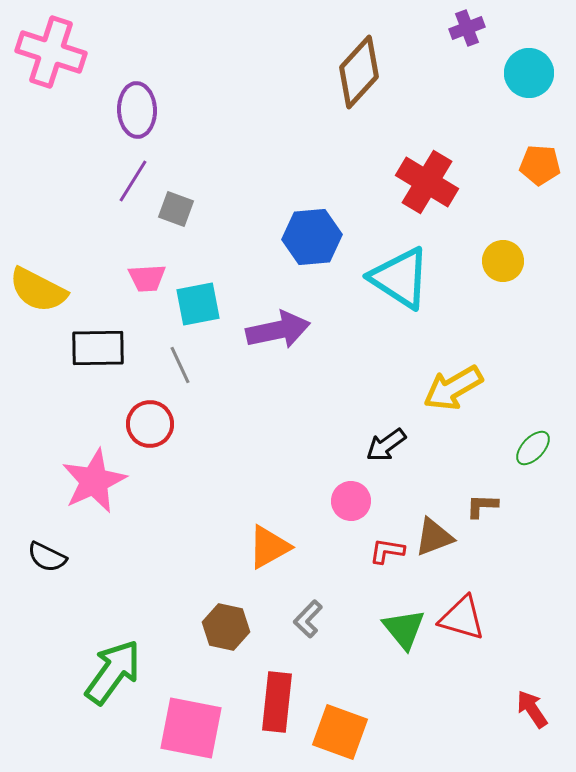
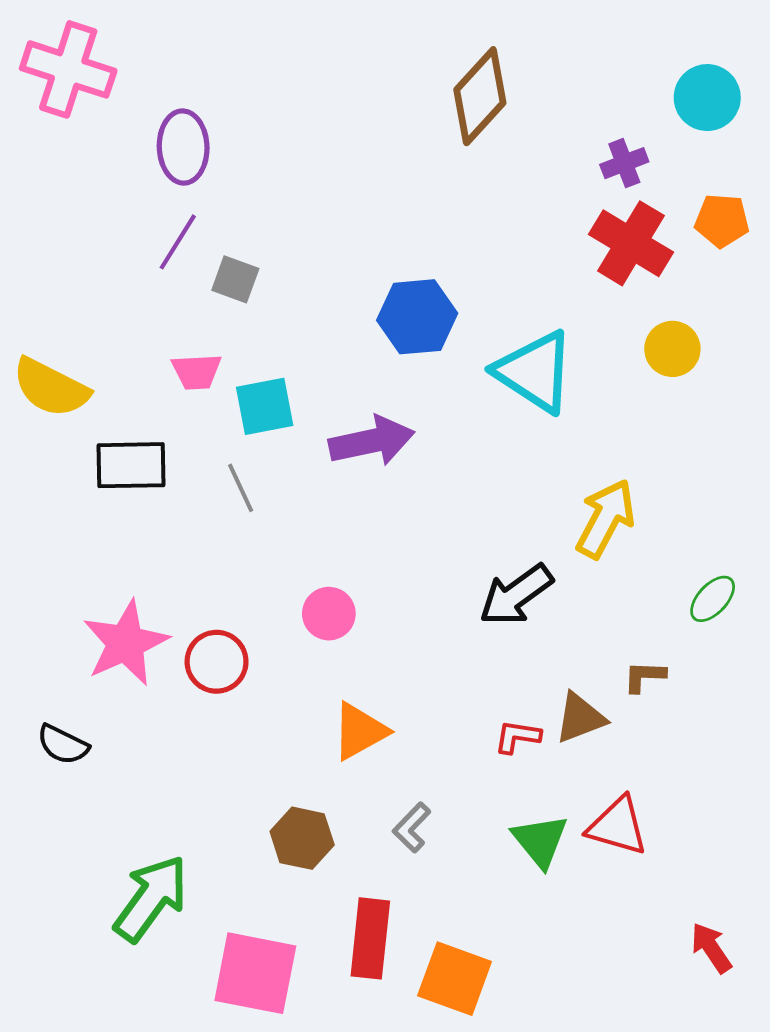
purple cross: (467, 28) -> (624, 163), moved
red cross: (427, 182) -> (631, 243), moved
yellow arrow: (453, 388) -> (606, 519), turned 148
red circle: (150, 424) -> (217, 662), moved
black arrow: (386, 445) -> (516, 595), size x1.4
pink circle: (351, 501) -> (329, 614), moved

